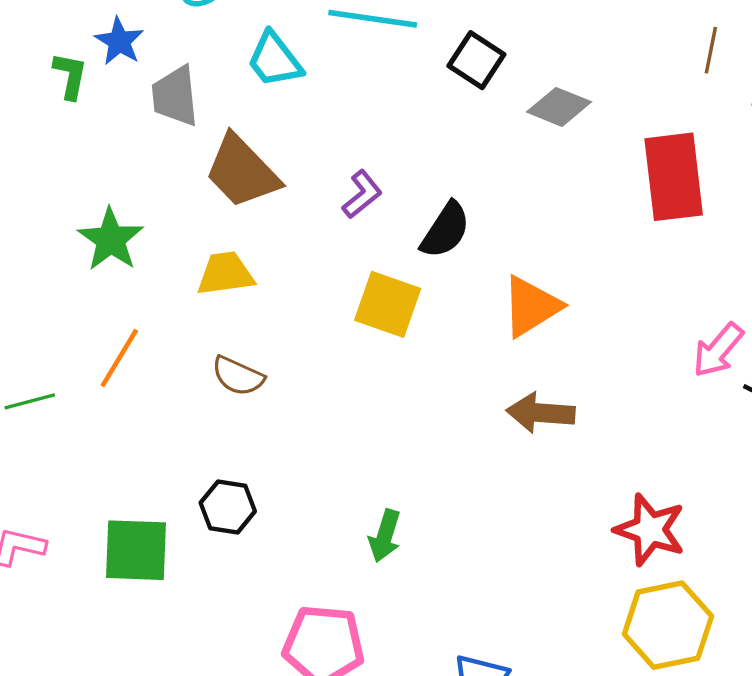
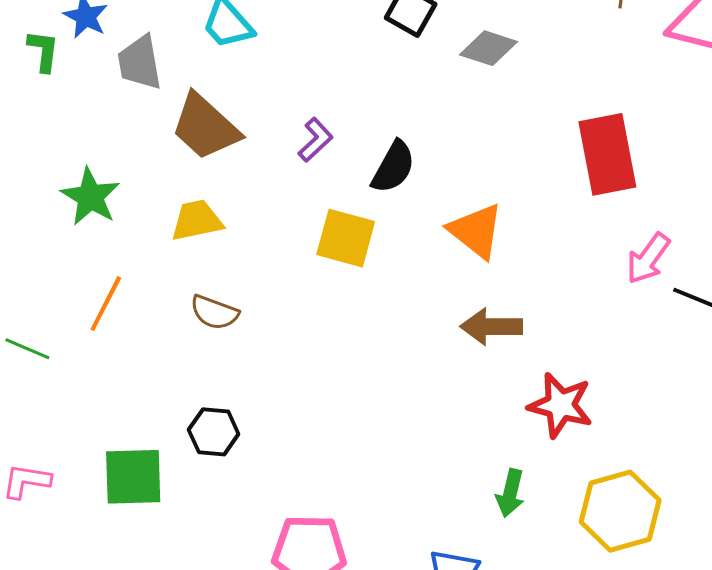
red rectangle: (674, 177) -> (607, 154), moved
orange triangle: (531, 306) -> (476, 231), turned -46
green line: (30, 401) -> (27, 349), turned 42
red star: (650, 530) -> (560, 405), moved
green arrow: (385, 536) -> (510, 493), moved

